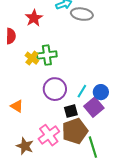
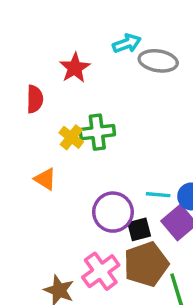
purple circle: (55, 89) -> (113, 212), moved
cyan line: (82, 91) -> (158, 195), turned 64
orange triangle: (17, 106) -> (45, 179), moved

